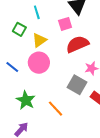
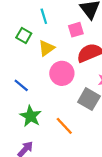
pink circle: (39, 63) -> (62, 73), moved
blue line: (12, 67) -> (21, 85), moved

